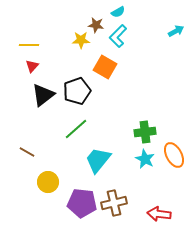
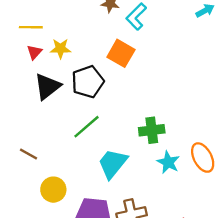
yellow star: (81, 40) -> (60, 49), moved
green cross: (145, 132) -> (152, 130), moved

